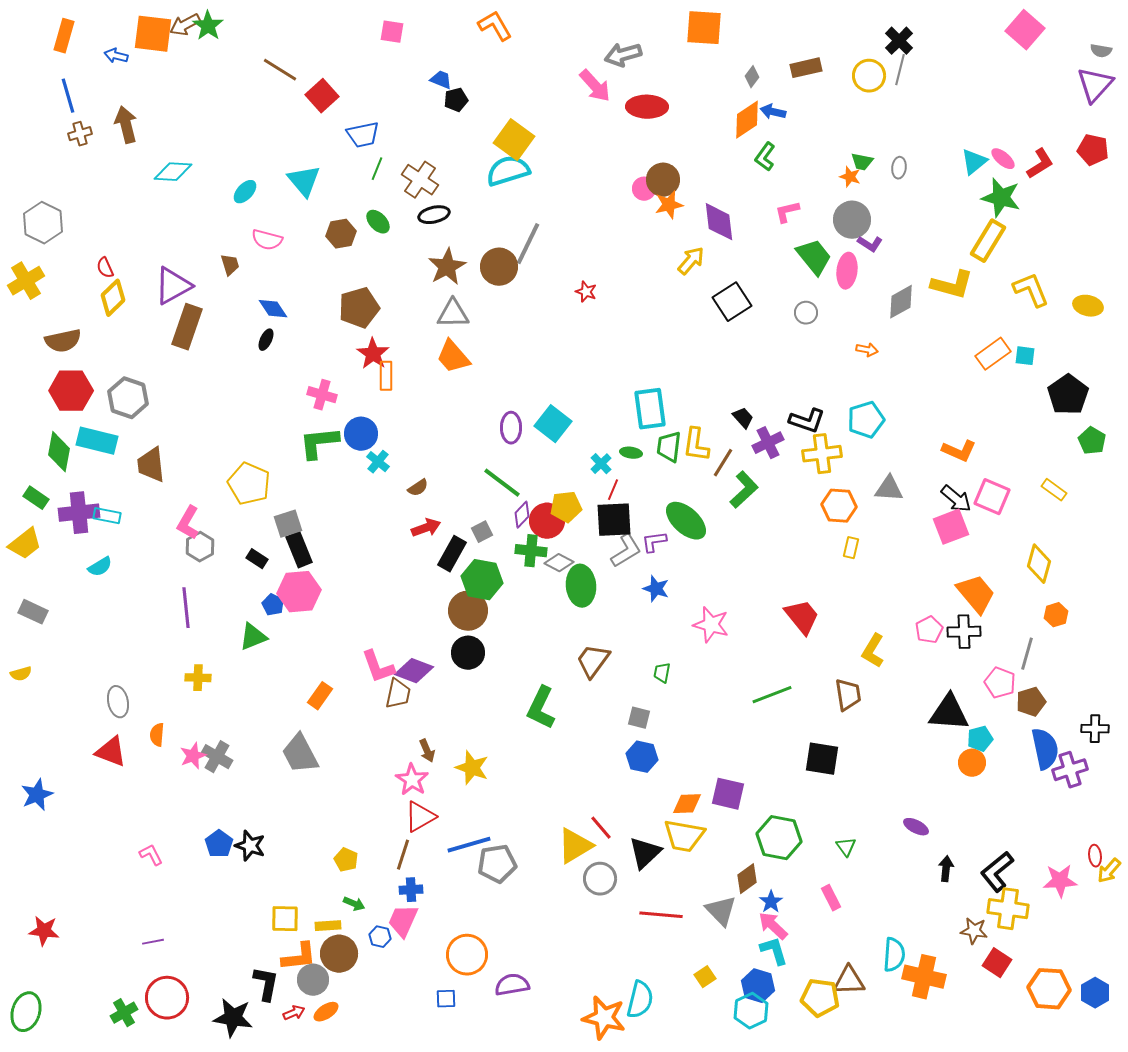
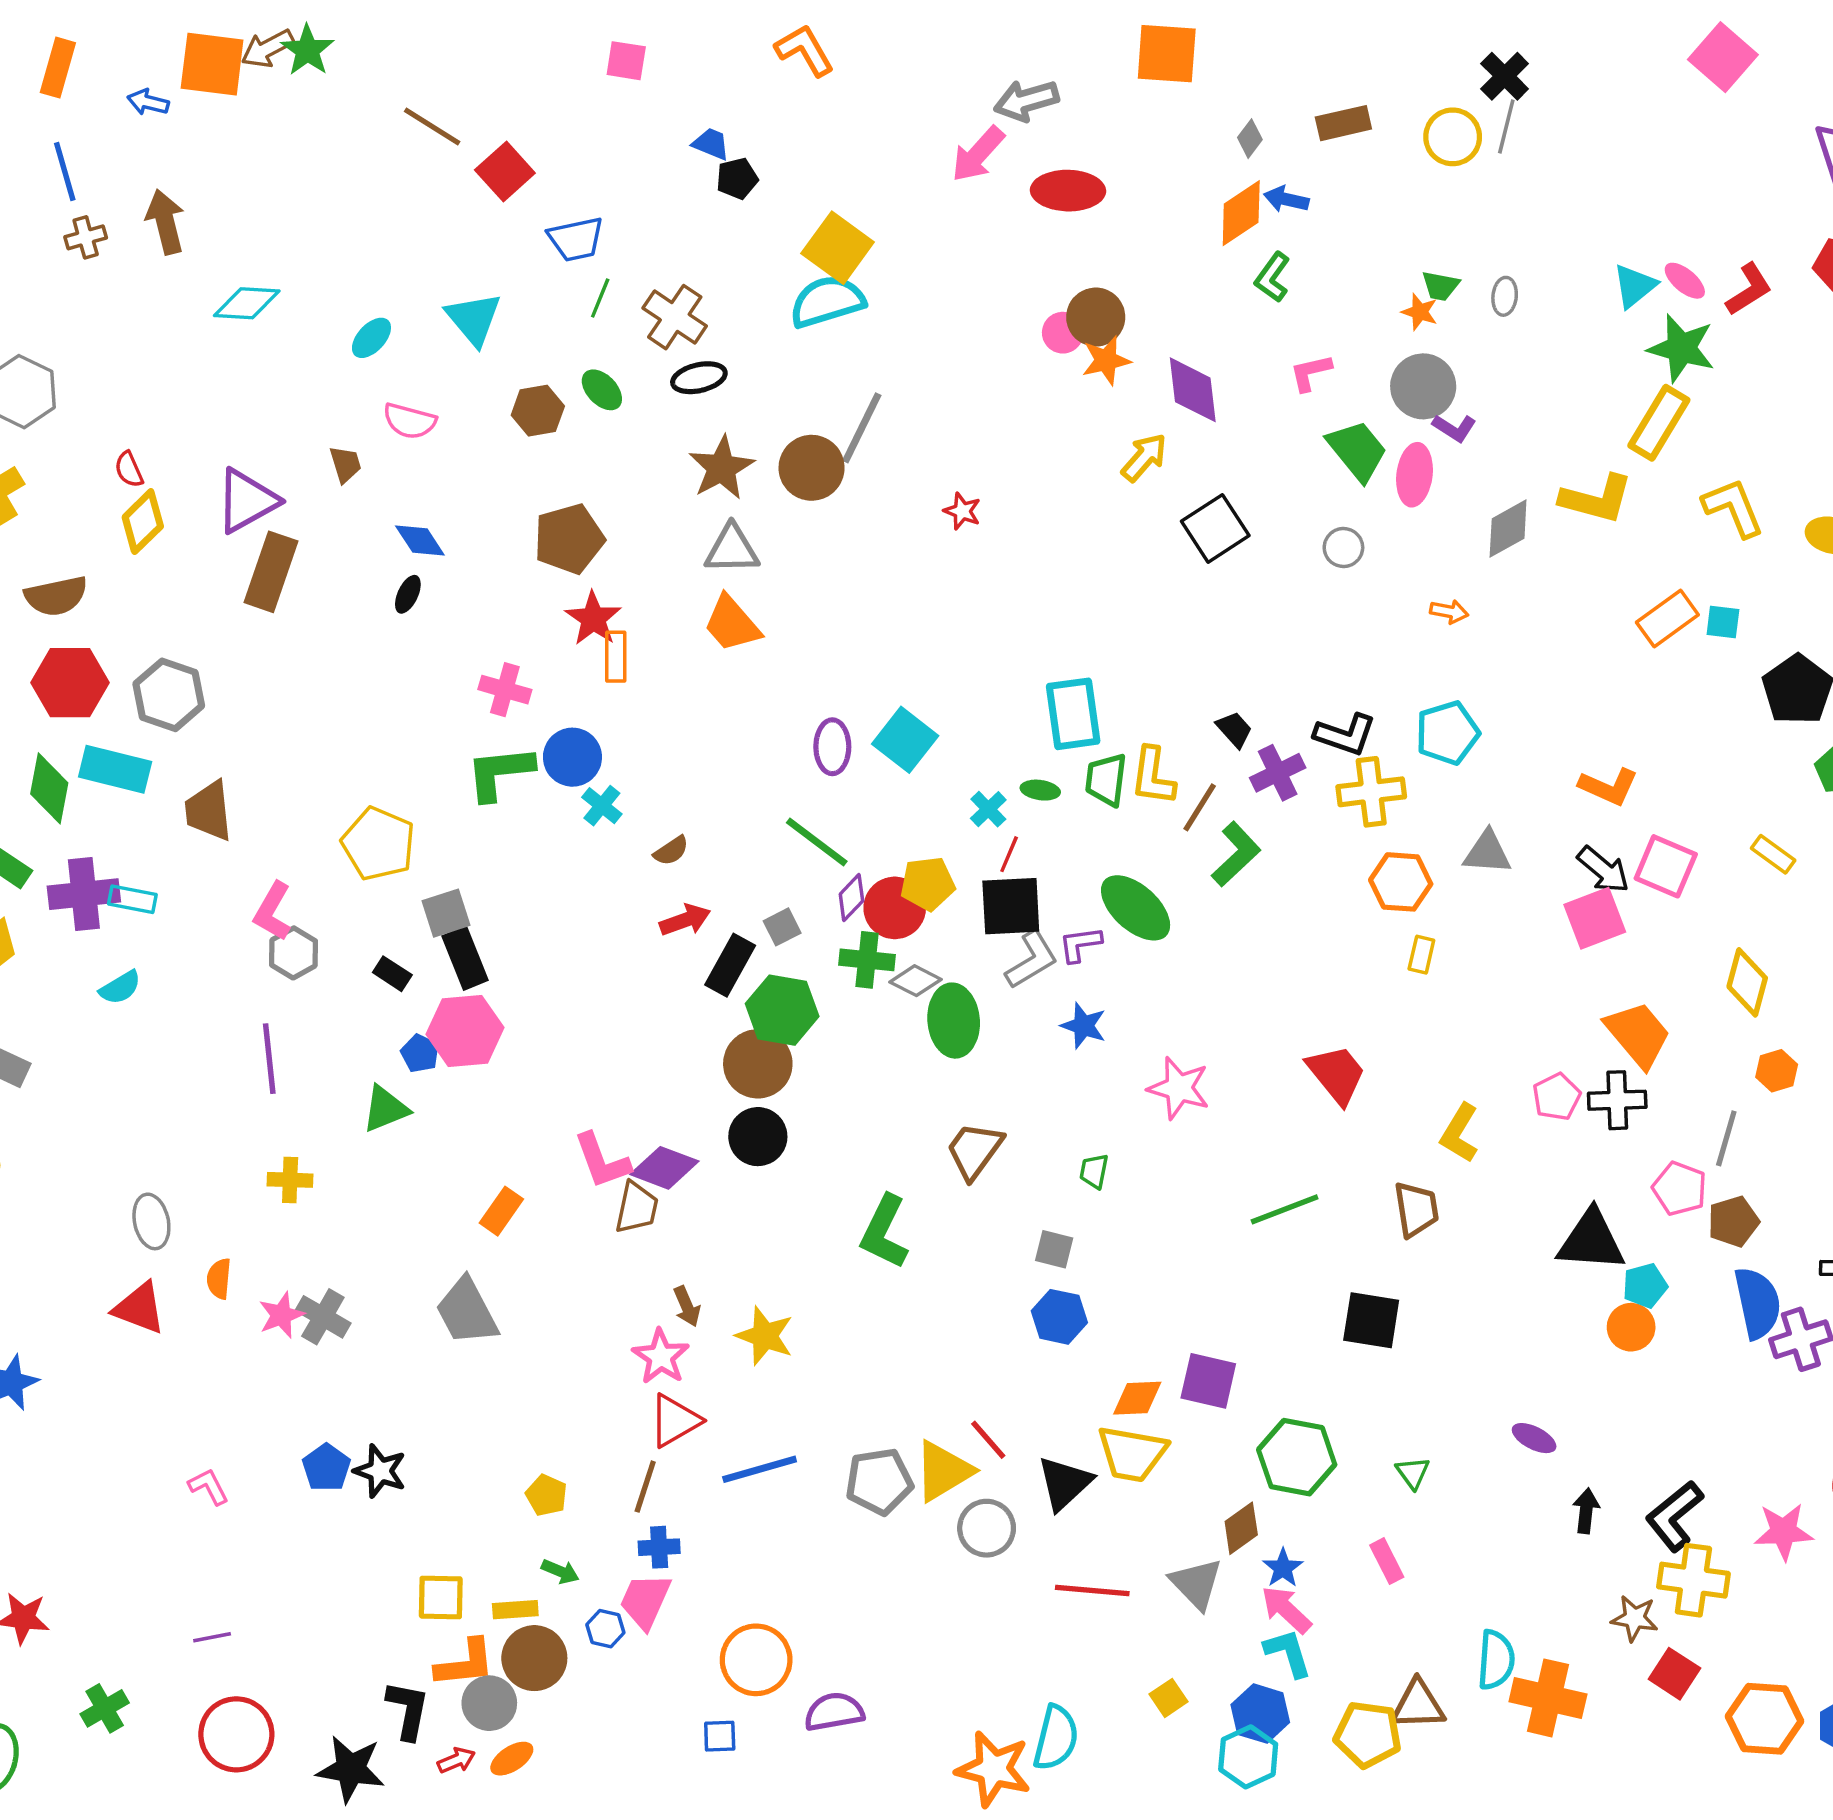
pink arrow: (595, 86) -> (978, 154), turned 84
gray pentagon: (497, 864) -> (879, 1481), moved
green cross: (124, 1013) -> (105, 1708), moved

